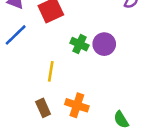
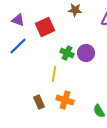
yellow line: (51, 71) -> (54, 74), moved

